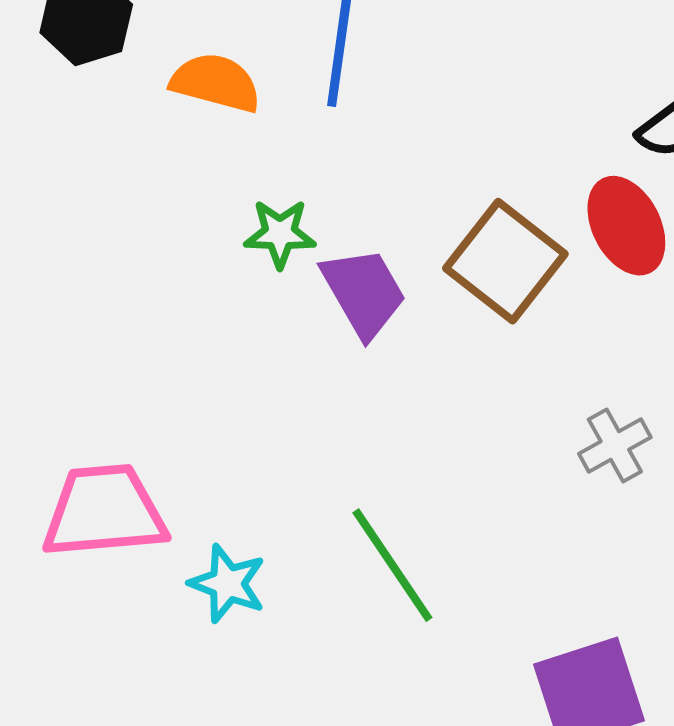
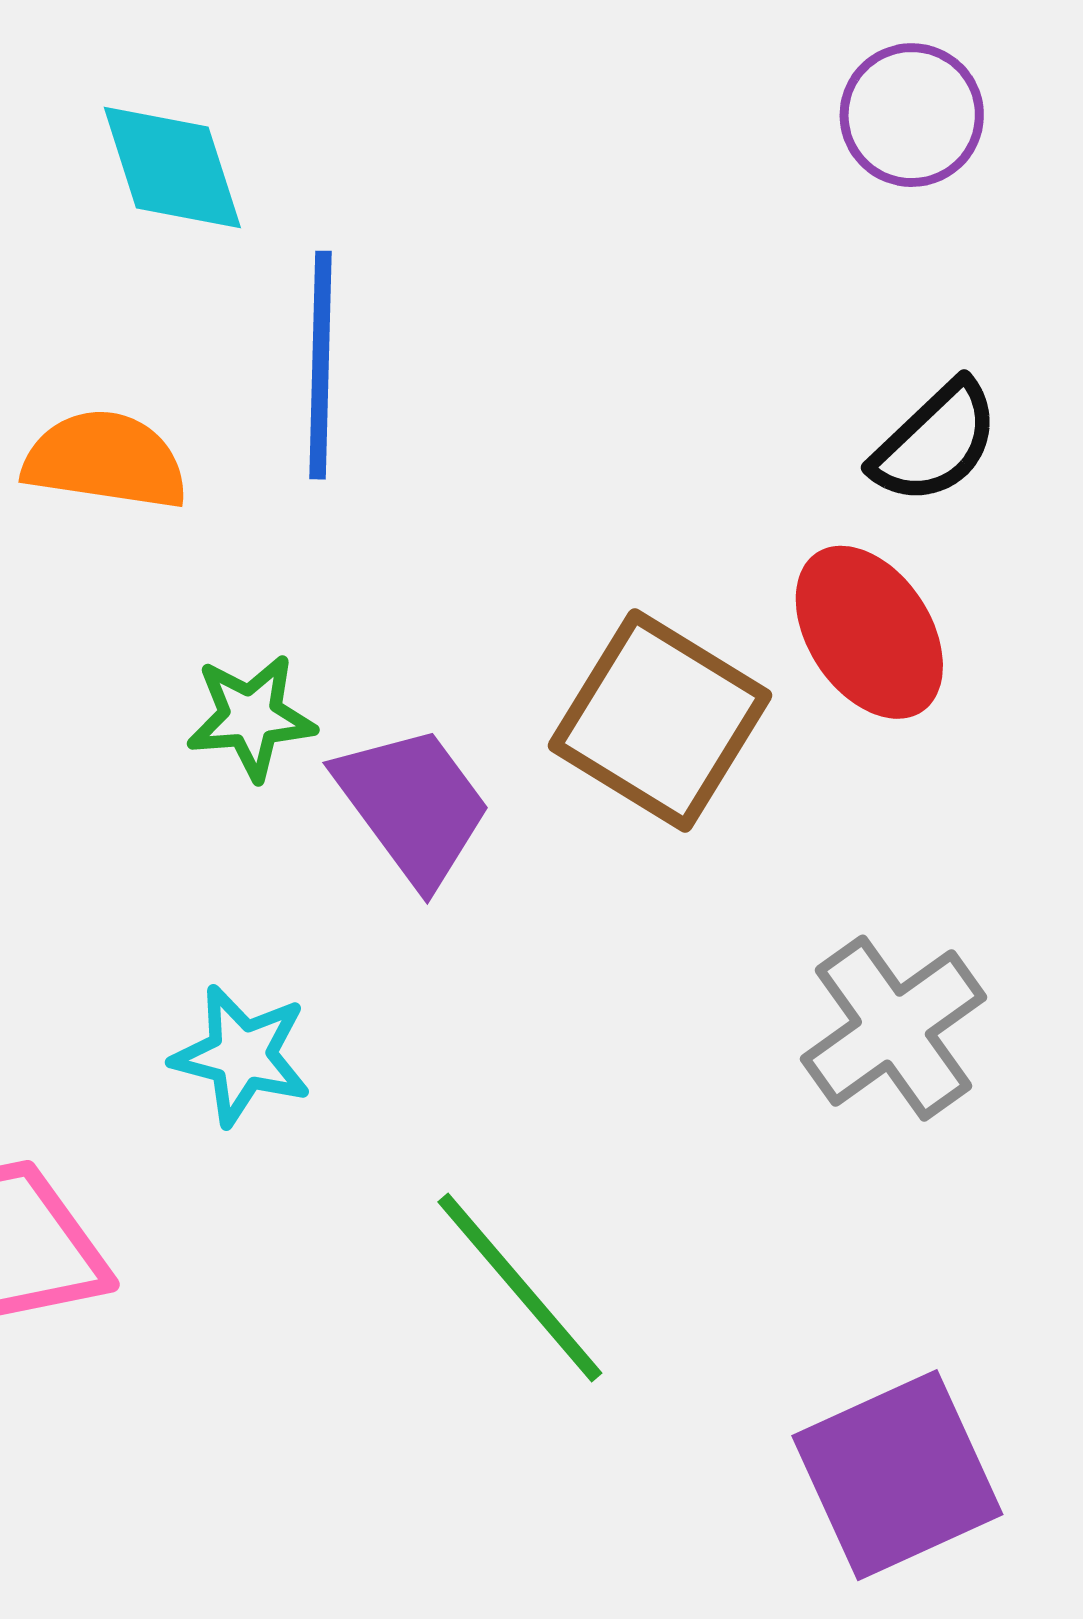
gray cross: (615, 446) -> (893, 1028), size x1.4
cyan star: (227, 584) -> (242, 1055), moved

